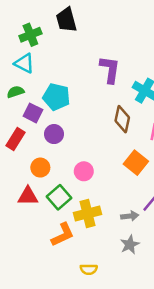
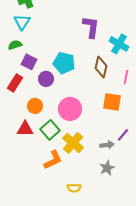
cyan triangle: (24, 63) -> (22, 22), turned 36
cyan pentagon: (56, 97) -> (64, 63), moved
orange square: (136, 163) -> (112, 102), turned -30
pink circle: (84, 171) -> (70, 109), size x1.5
yellow cross: (88, 213) -> (73, 143), turned -35

